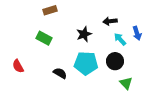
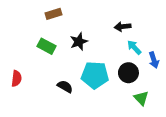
blue arrow: (137, 33) -> (154, 60), moved
black star: (84, 34) -> (79, 42), moved
red semicircle: (18, 66) -> (16, 78), turned -144

